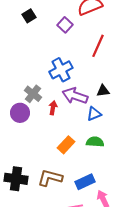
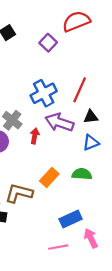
red line: (98, 46) -> (80, 90), moved
blue triangle: (94, 114) -> (91, 143), moved
brown L-shape: (50, 178) -> (19, 193), moved

